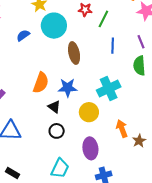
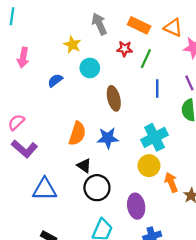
cyan circle: (54, 26) -> (90, 68), size x0.7
black triangle: (54, 107) -> (84, 166), moved
yellow circle: (89, 112) -> (149, 166), moved
black circle: (57, 131) -> (97, 188), size x1.5

